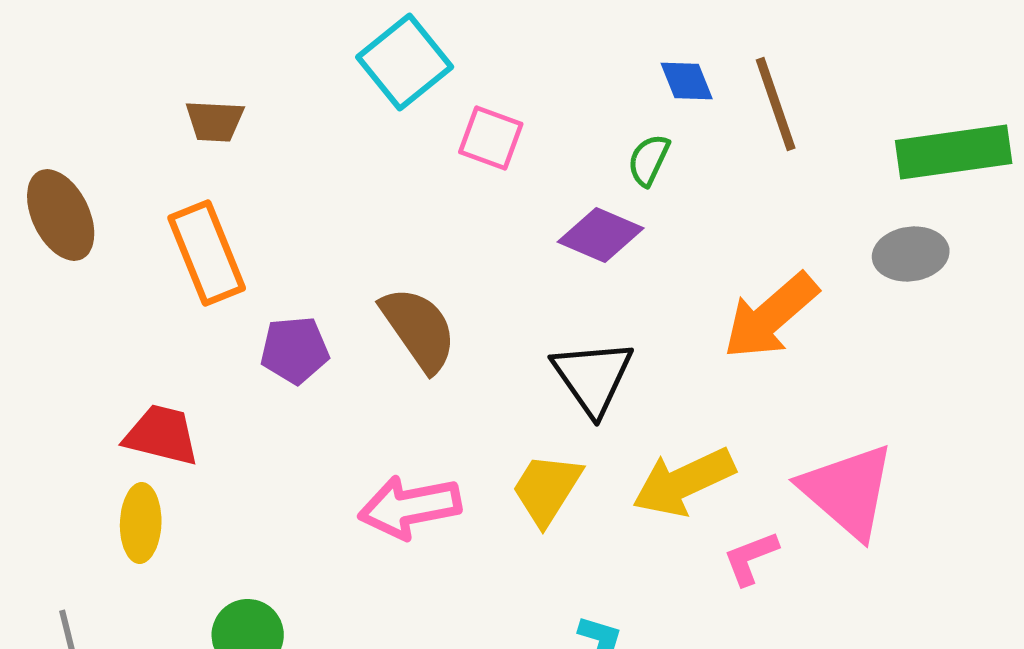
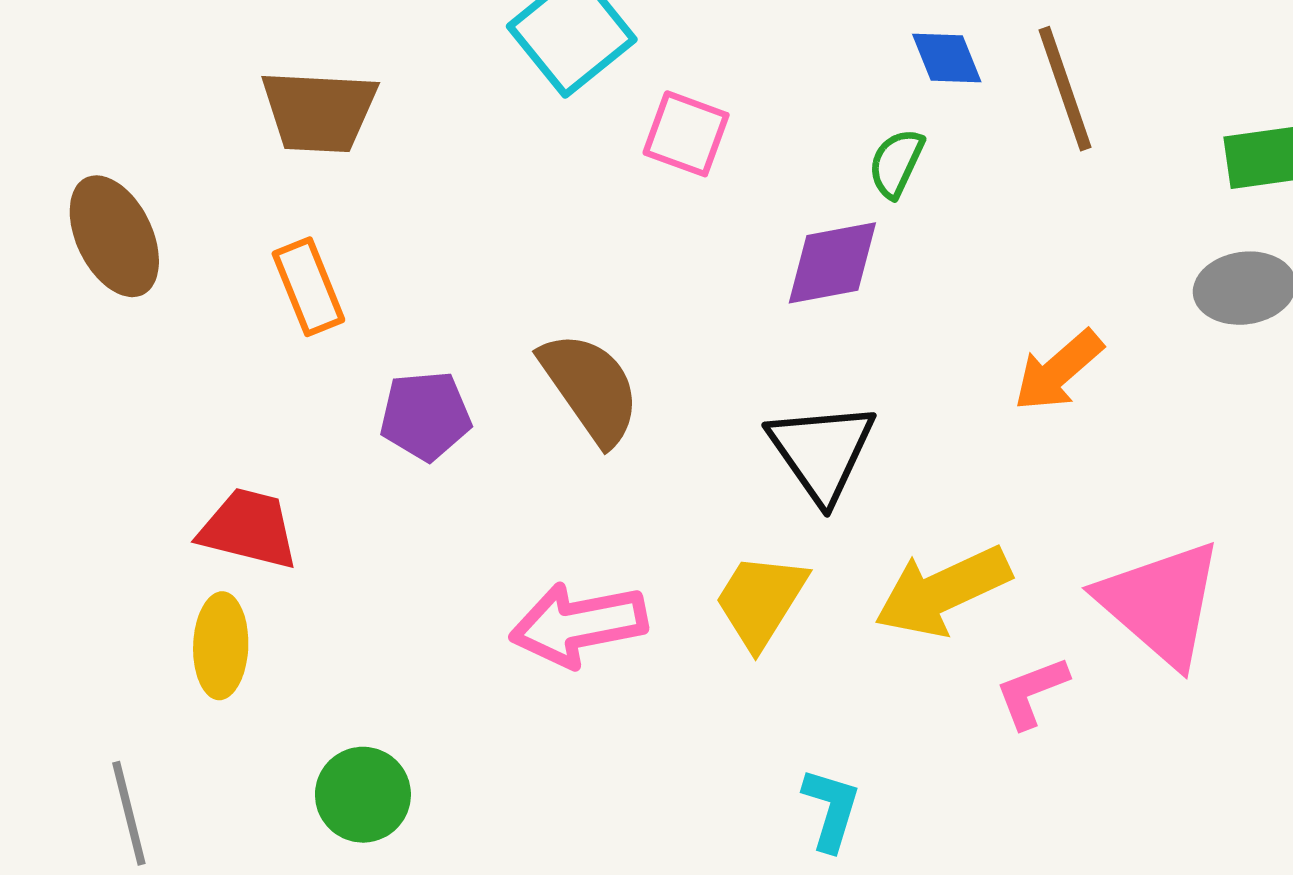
brown trapezoid: (215, 121) -> (319, 111), size x1.5
purple diamond: (601, 235) -> (832, 263), turned -34
orange rectangle: (207, 253) -> (308, 287), size x0.7
orange arrow: (771, 316) -> (1058, 371), size x0.7

